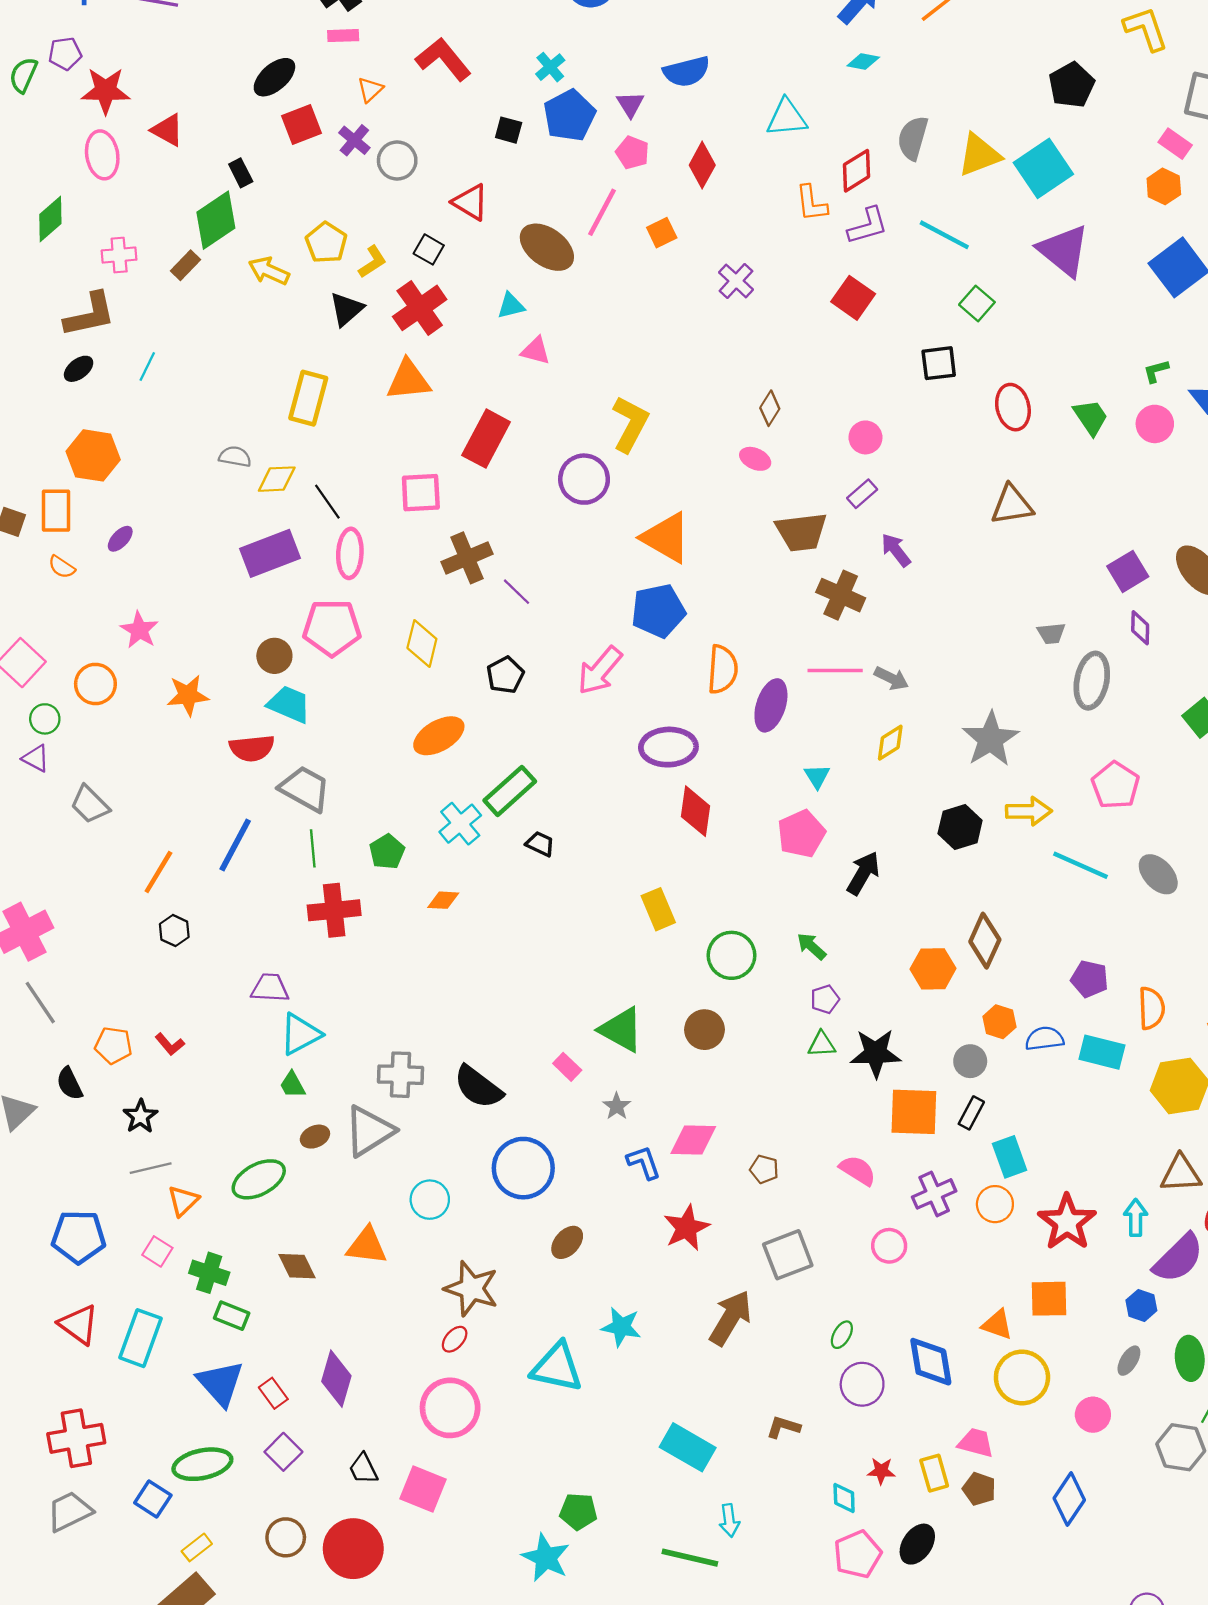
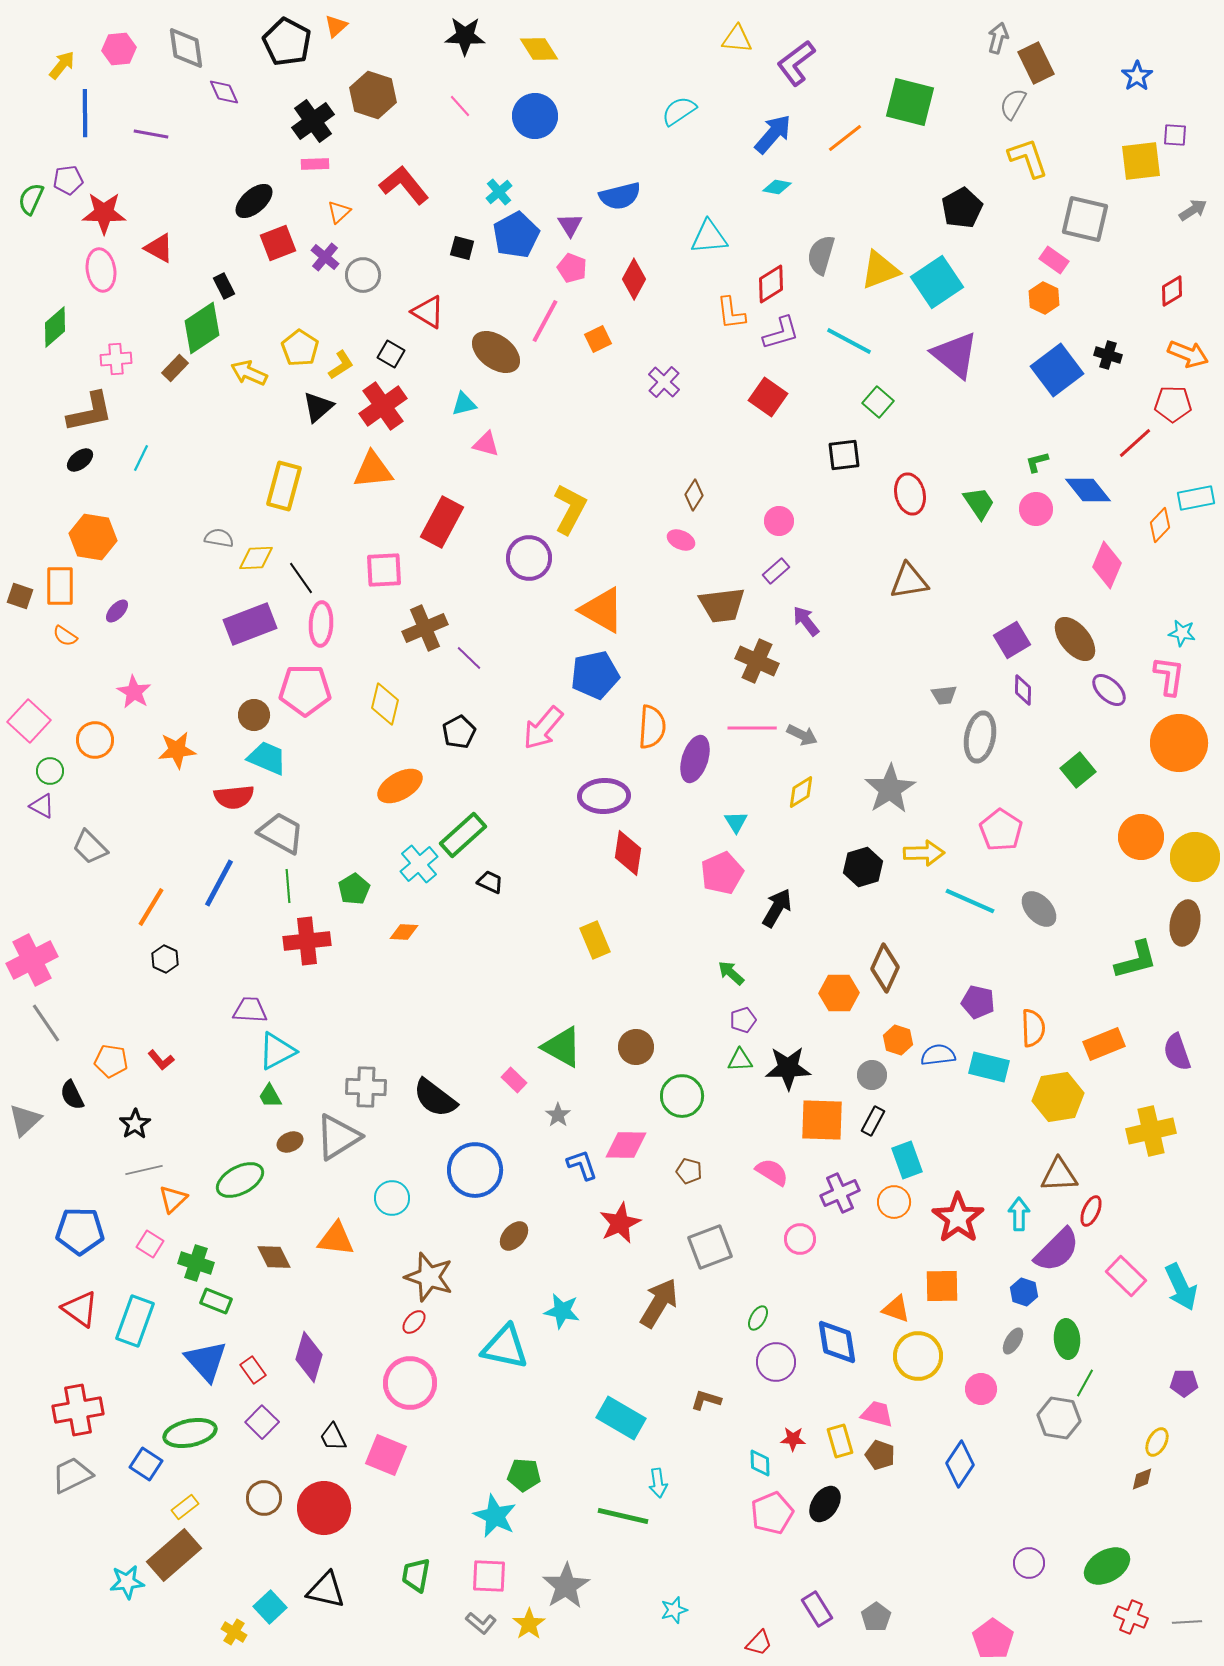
green circle: (732, 955) -> (682, 1096), moved

